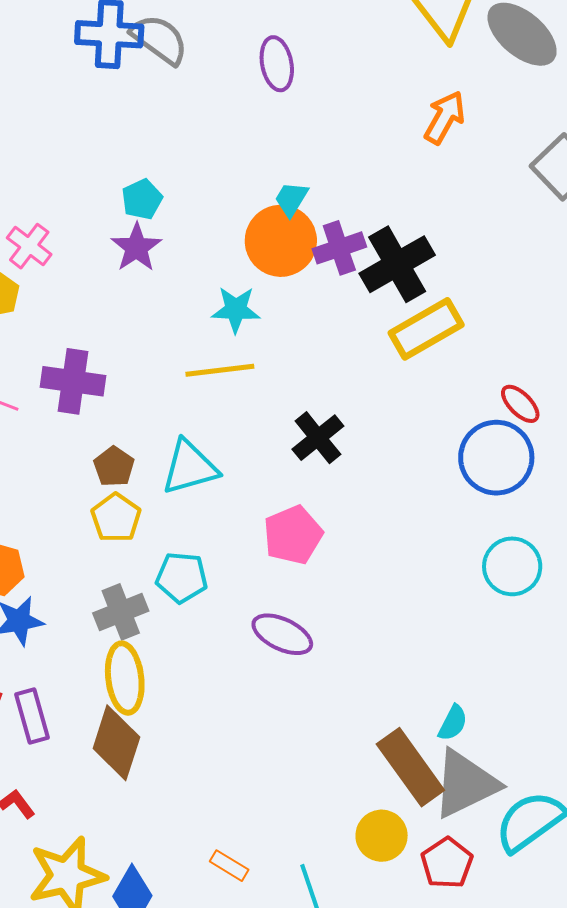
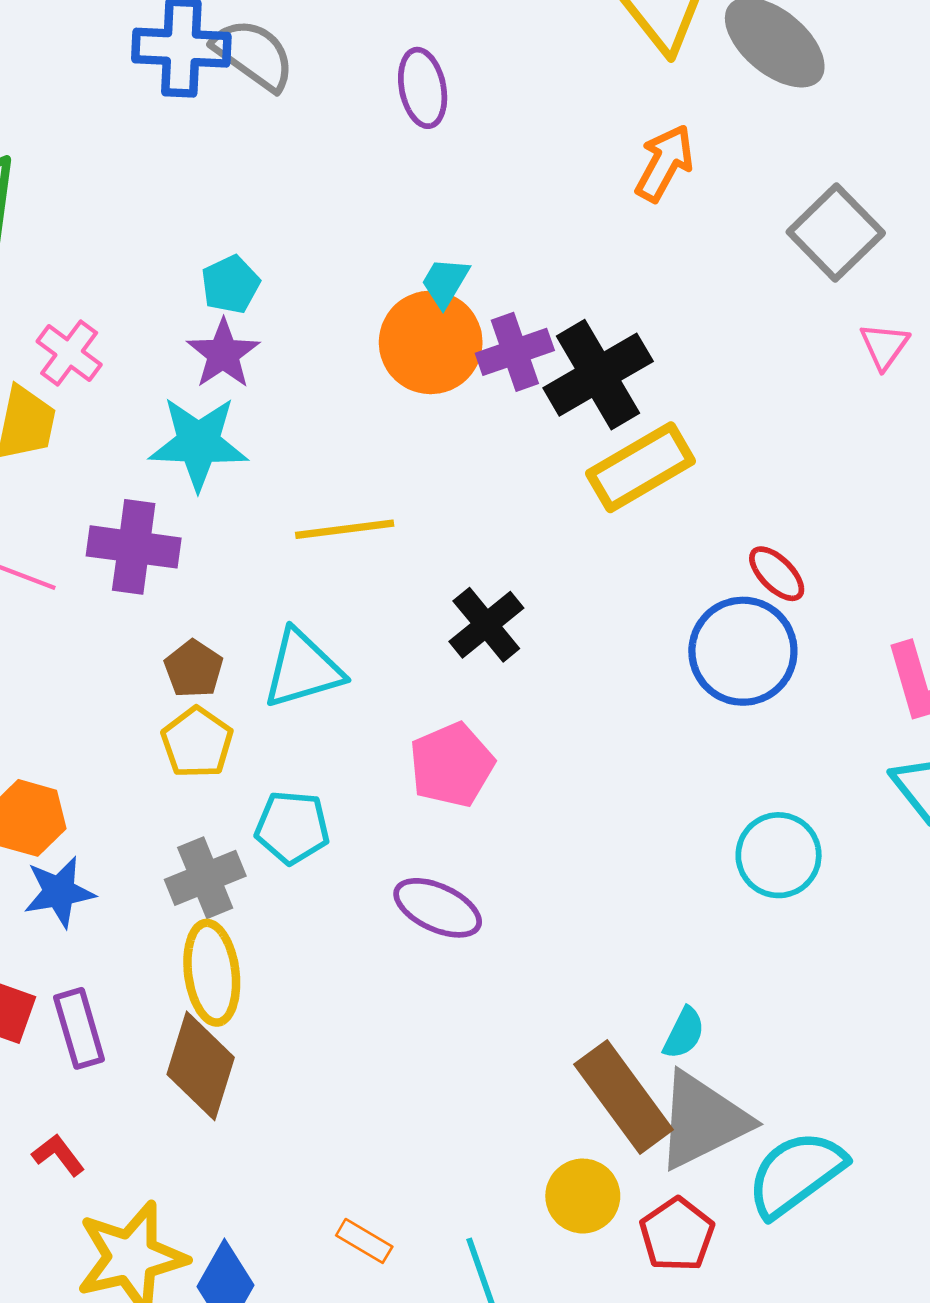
cyan star: (236, 310) -> (198, 443), moved, size x1.4
cyan circle: (512, 566) -> (779, 855), moved

